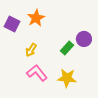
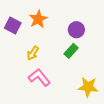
purple circle: (84, 39) -> (76, 30), moved
yellow star: (67, 78) -> (88, 87), moved

